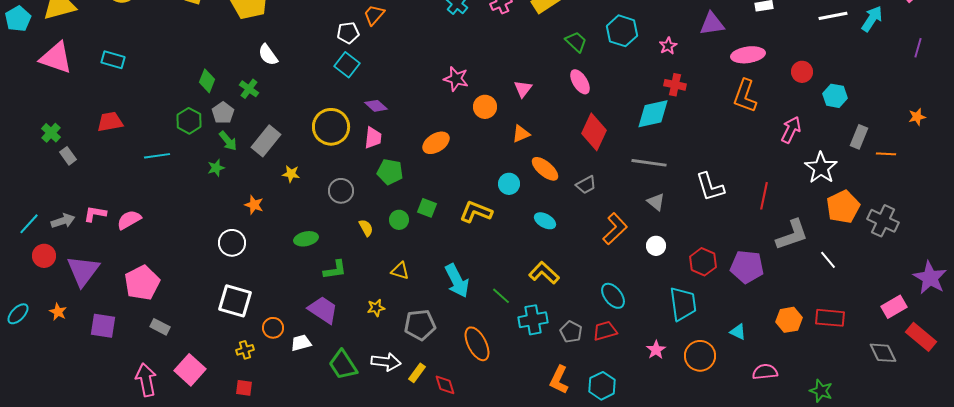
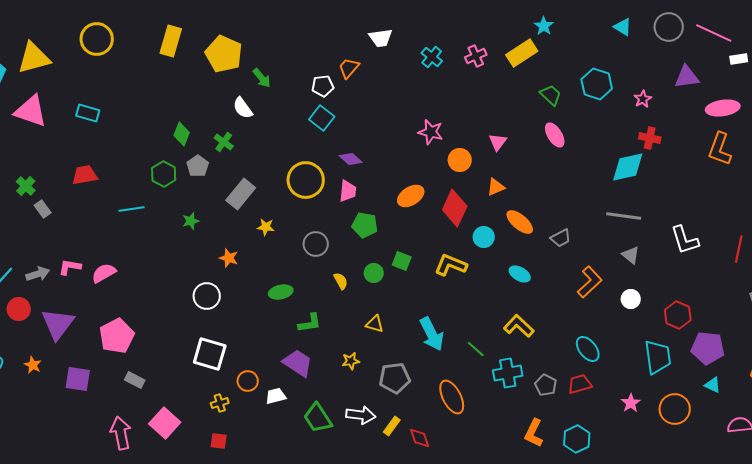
red diamond: (594, 132) -> (455, 208), moved
green arrow: (228, 141) -> (262, 78), moved
purple pentagon: (747, 267) -> (708, 348), moved

